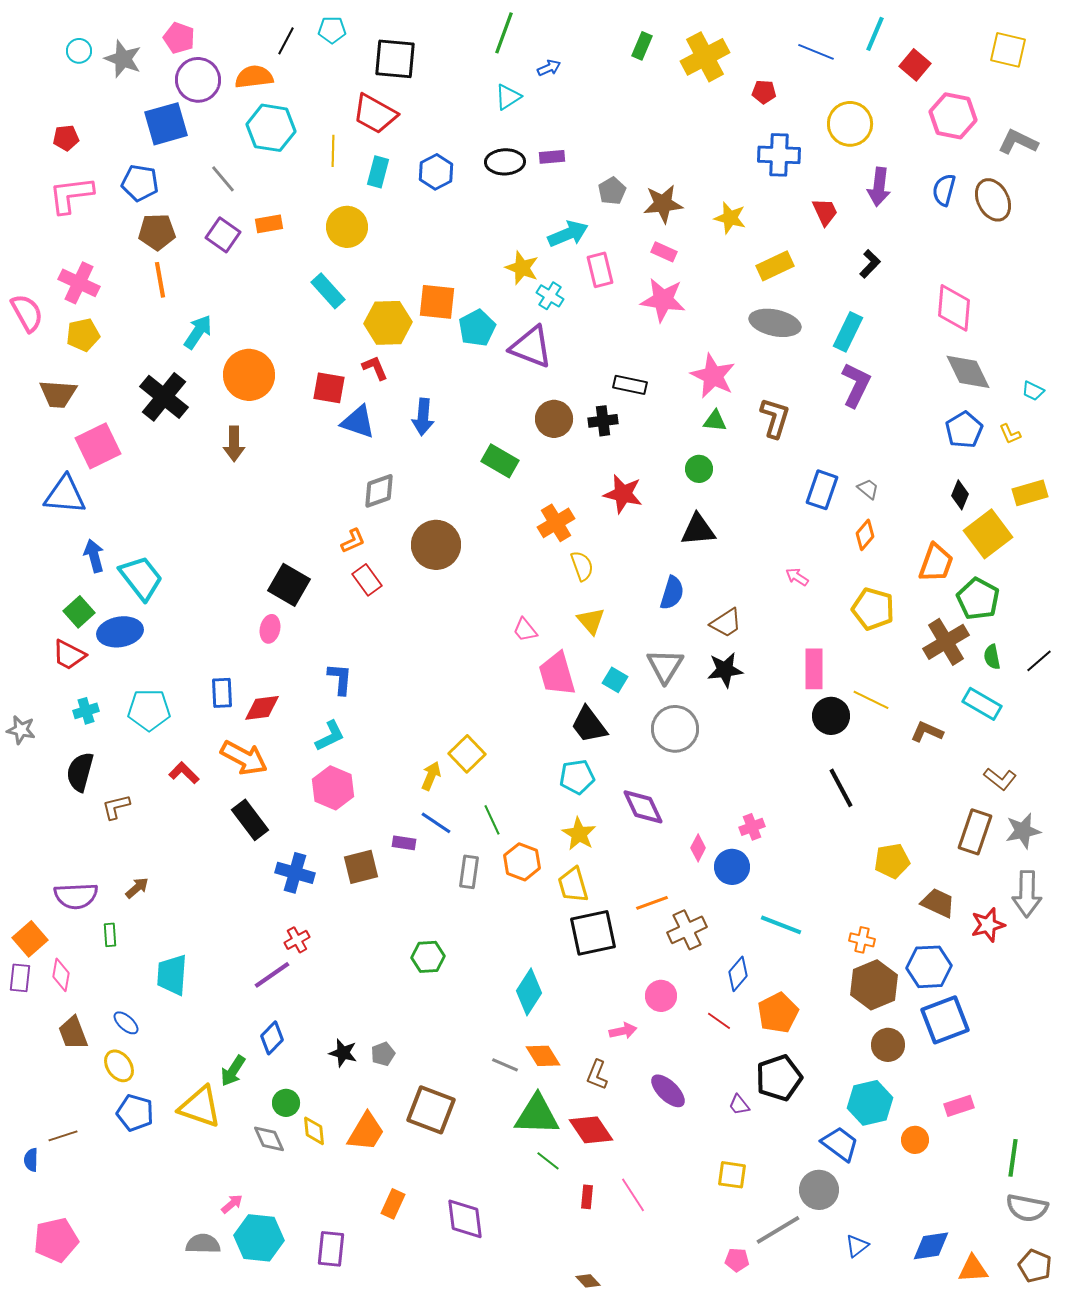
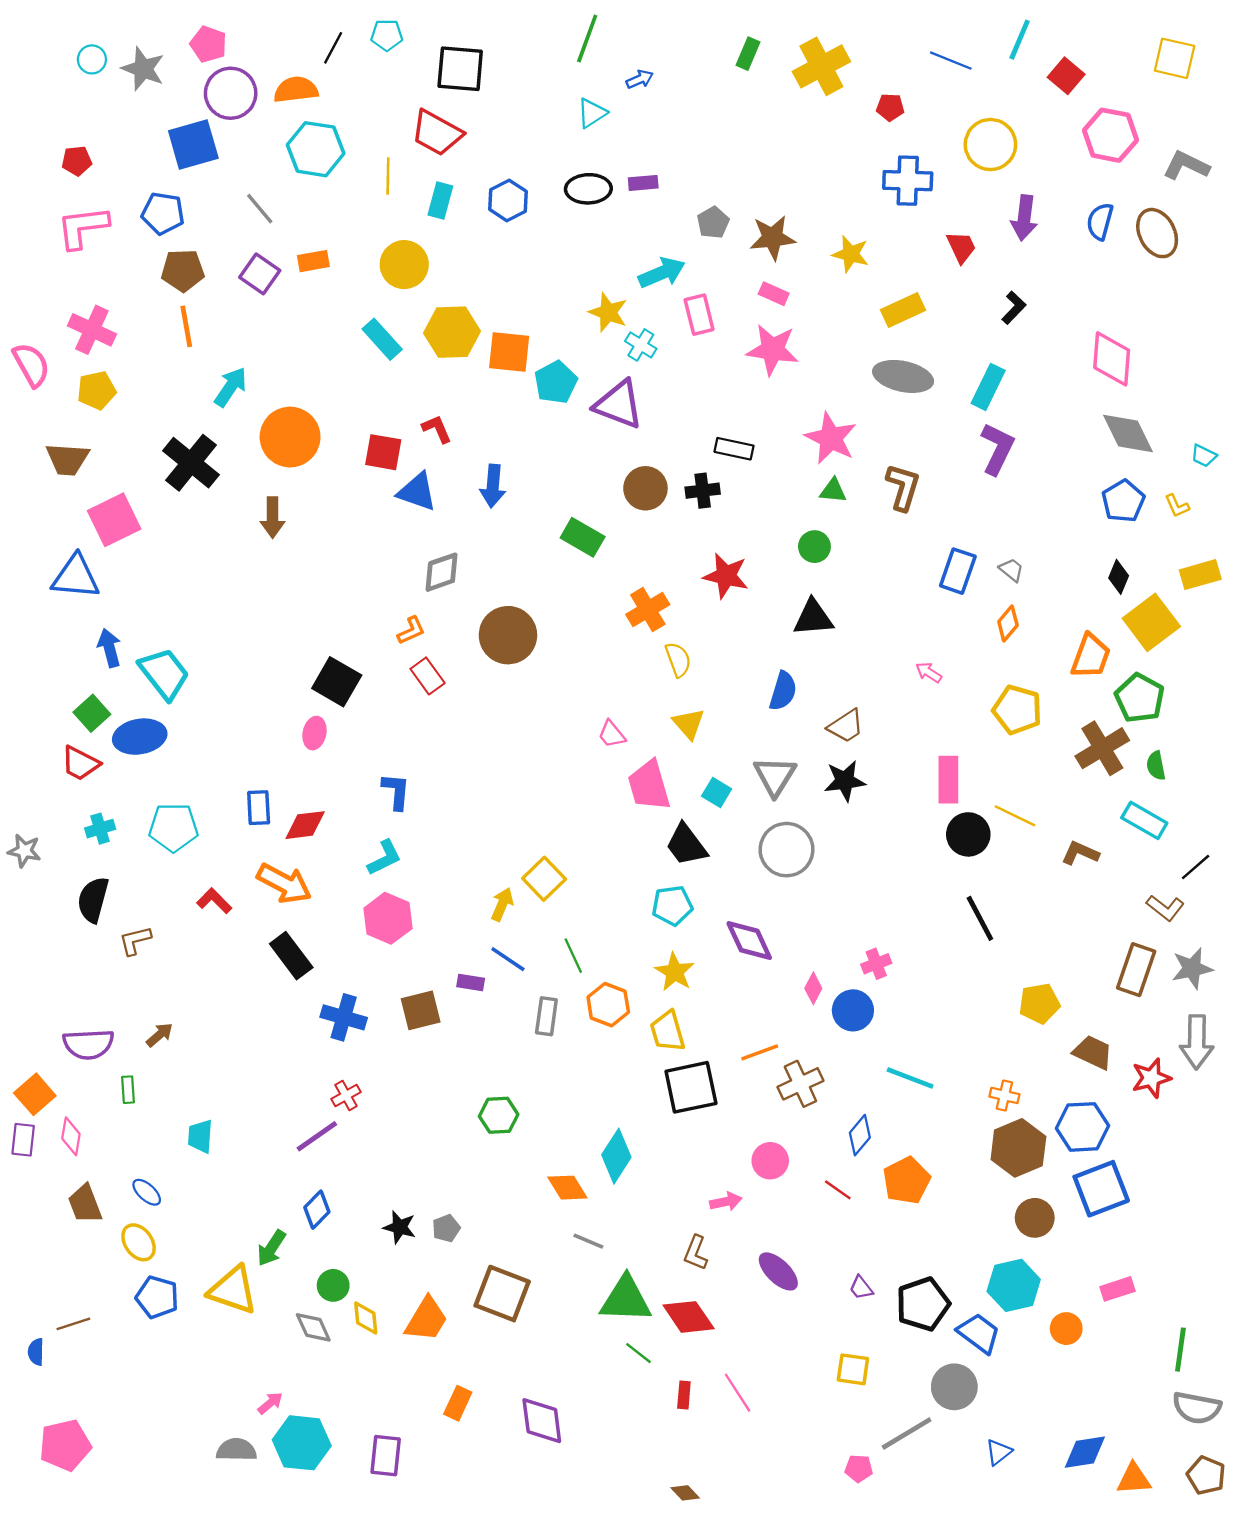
yellow hexagon: (388, 323) -> (452, 332), moved
black line: (1039, 661) -> (1196, 867), moved
cyan trapezoid: (172, 975) -> (200, 1136), size x0.7
orange diamond: (543, 1056) -> (567, 1188), moved
black pentagon: (779, 1078) -> (923, 1304), moved

